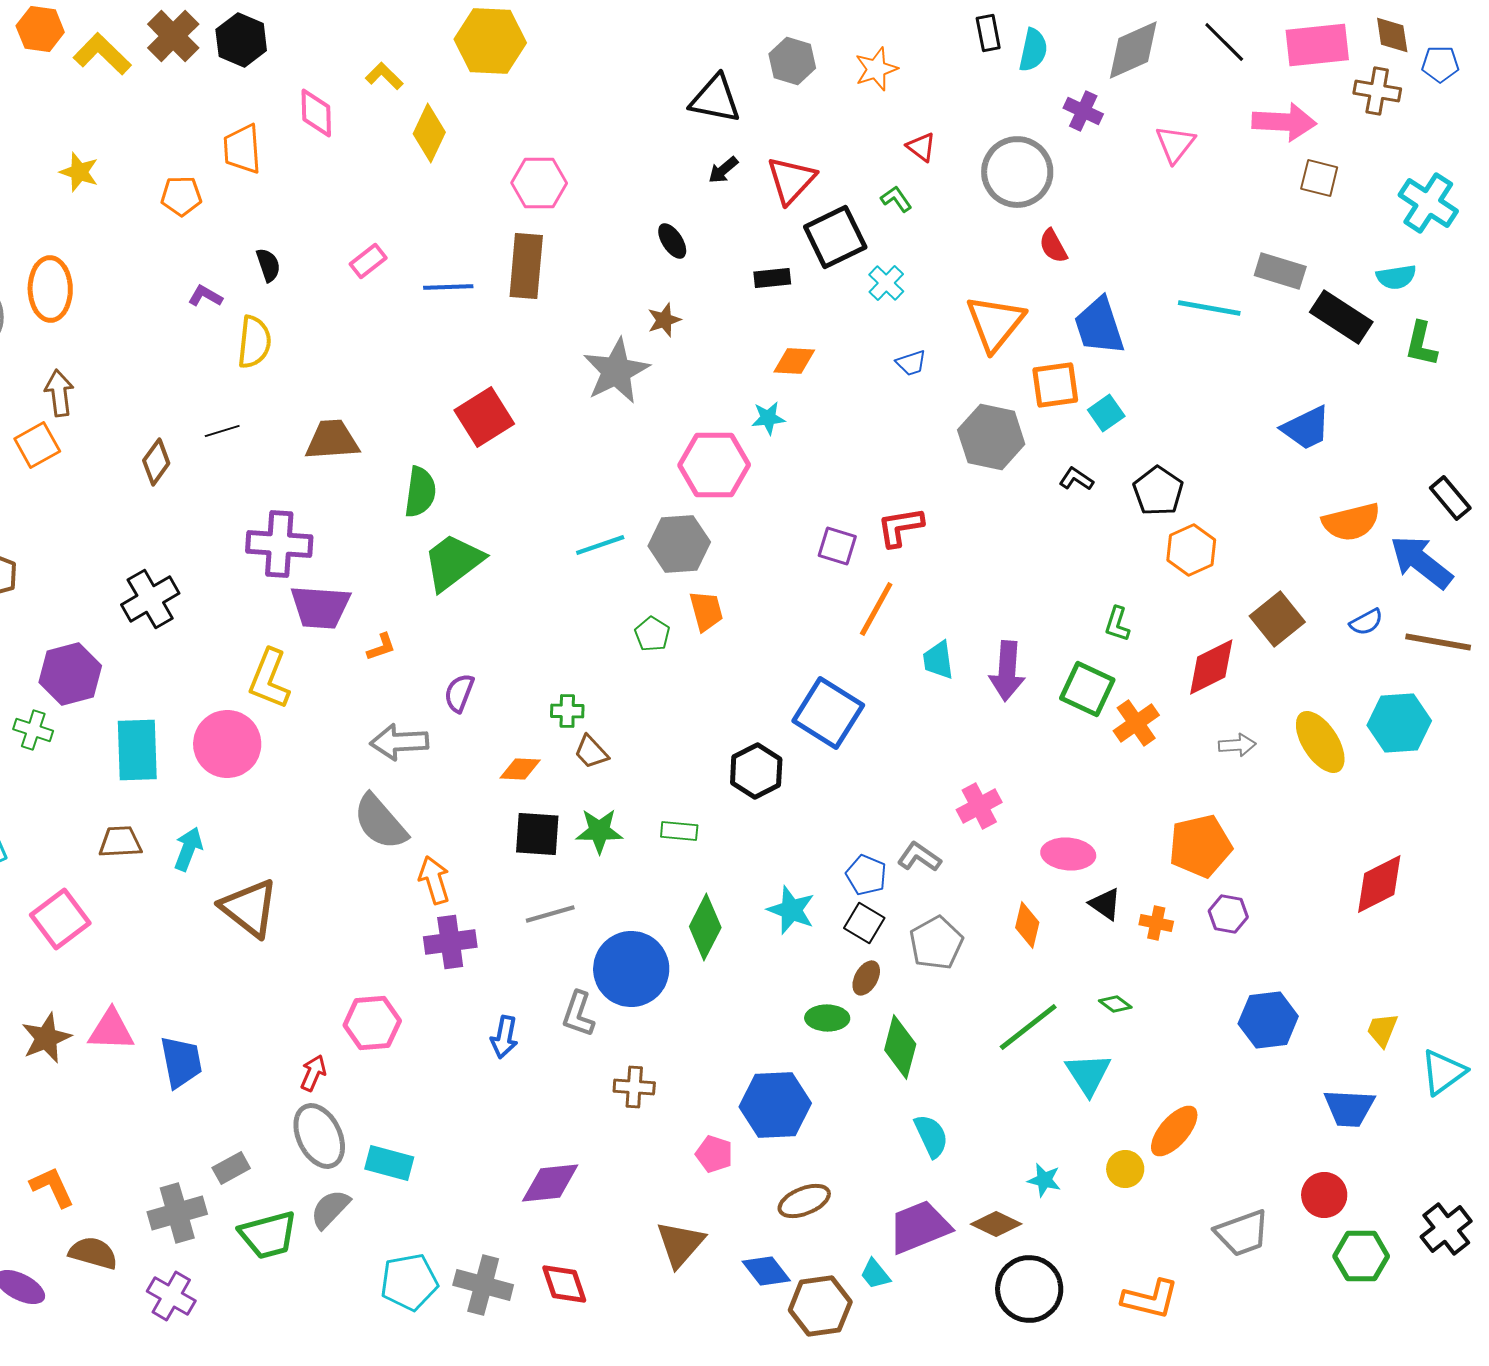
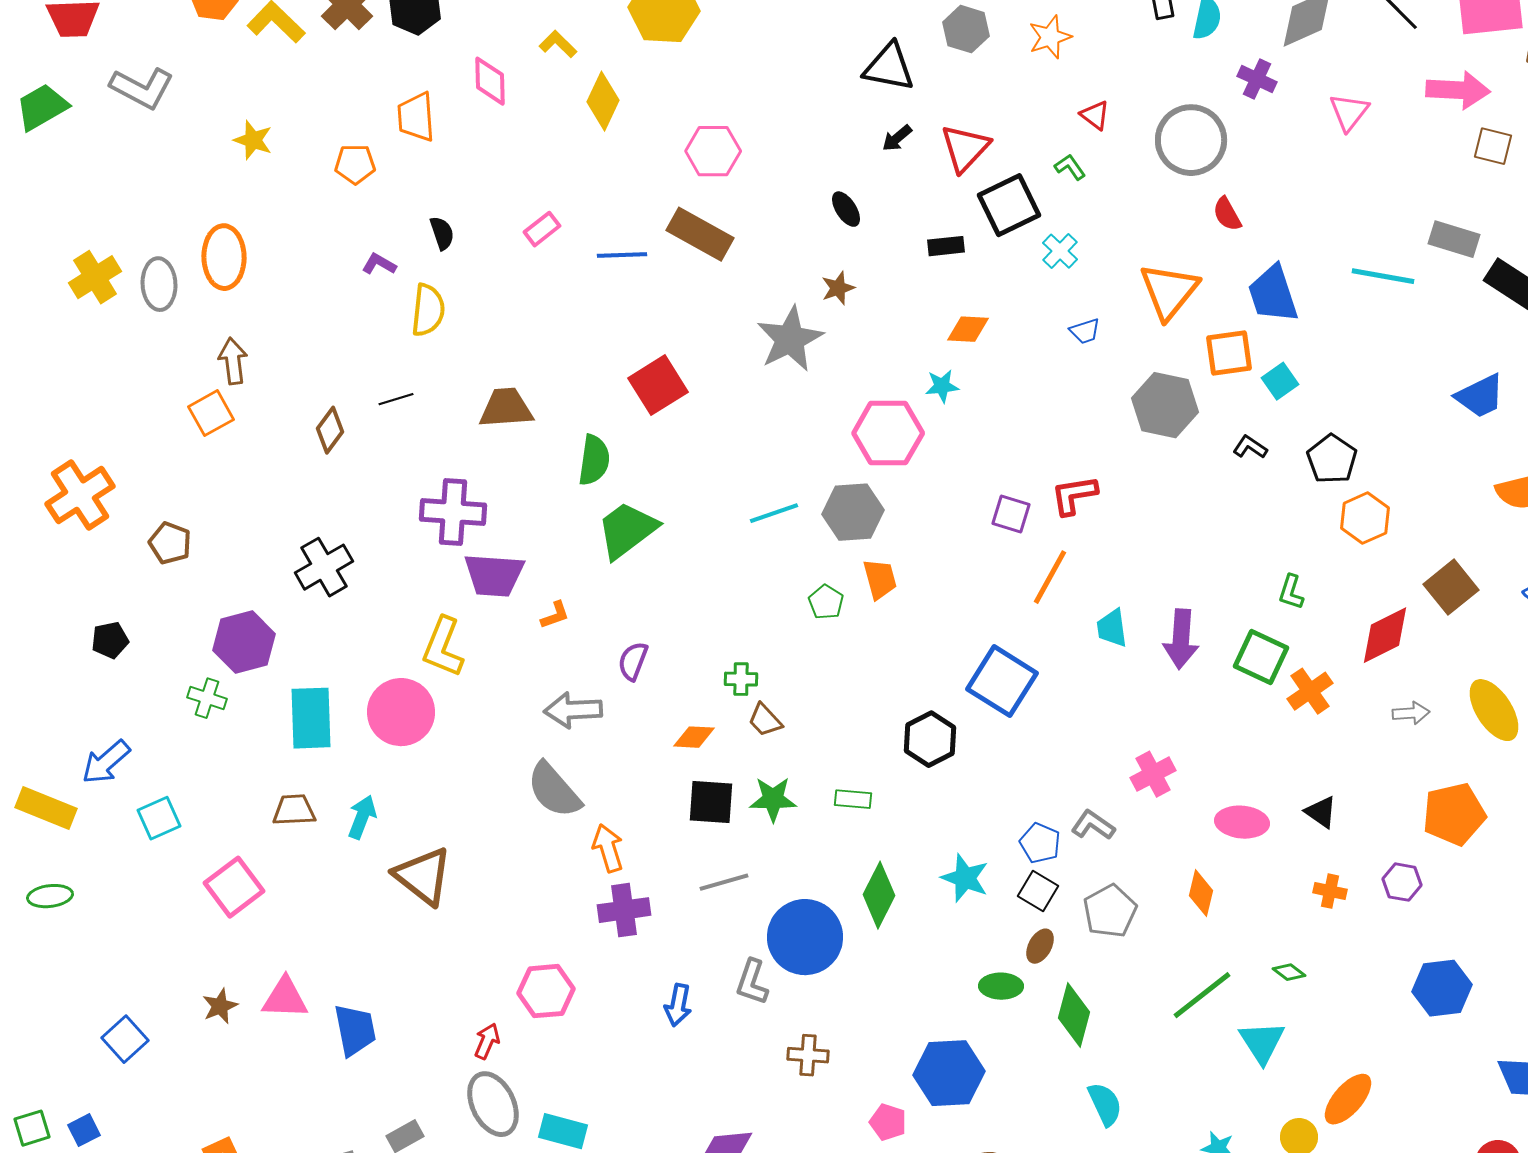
brown rectangle: (526, 266) -> (700, 234), turned -66
orange pentagon: (1200, 846) -> (1454, 814), moved
black triangle: (1105, 904) -> (1321, 812), moved
brown star: (46, 1038) -> (220, 1006), size x0.7

